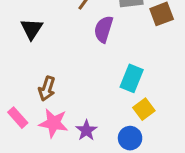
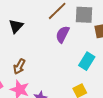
cyan rectangle: (132, 78) -> (87, 61), moved

